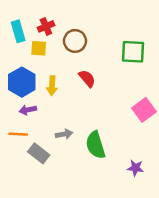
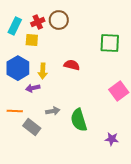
cyan rectangle: (18, 31) -> (15, 26), turned 42
brown circle: (75, 41) -> (59, 20), moved
red semicircle: (87, 78) -> (72, 65), turned -35
purple arrow: (28, 110) -> (33, 88), moved

